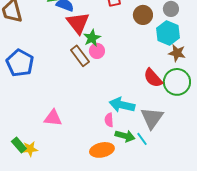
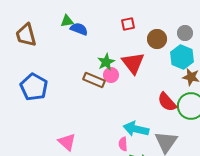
red triangle: (78, 23) -> (133, 63), moved
brown rectangle: (80, 56) -> (94, 80), turned -30
pink triangle: (53, 118) -> (67, 142), turned 36

